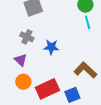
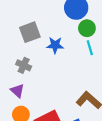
blue star: (51, 47) -> (55, 45), moved

